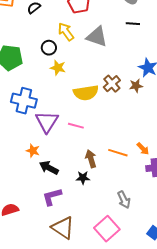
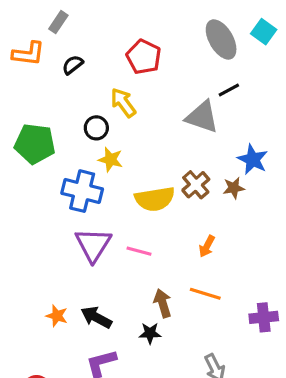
black line: (133, 24) -> (229, 90), turned -32
gray triangle: (97, 37) -> (202, 117), moved
blue cross: (24, 101) -> (82, 191), moved
orange arrow: (143, 149) -> (207, 246), moved, turned 72
orange star: (33, 151) -> (57, 316), moved

